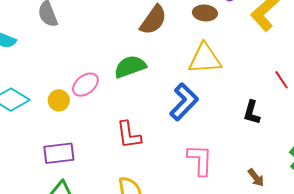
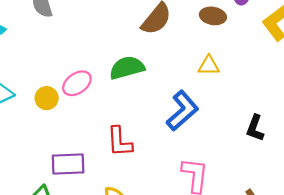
yellow triangle: (205, 59) -> (209, 66), size x0.6
purple rectangle: (59, 153) -> (68, 164), moved

